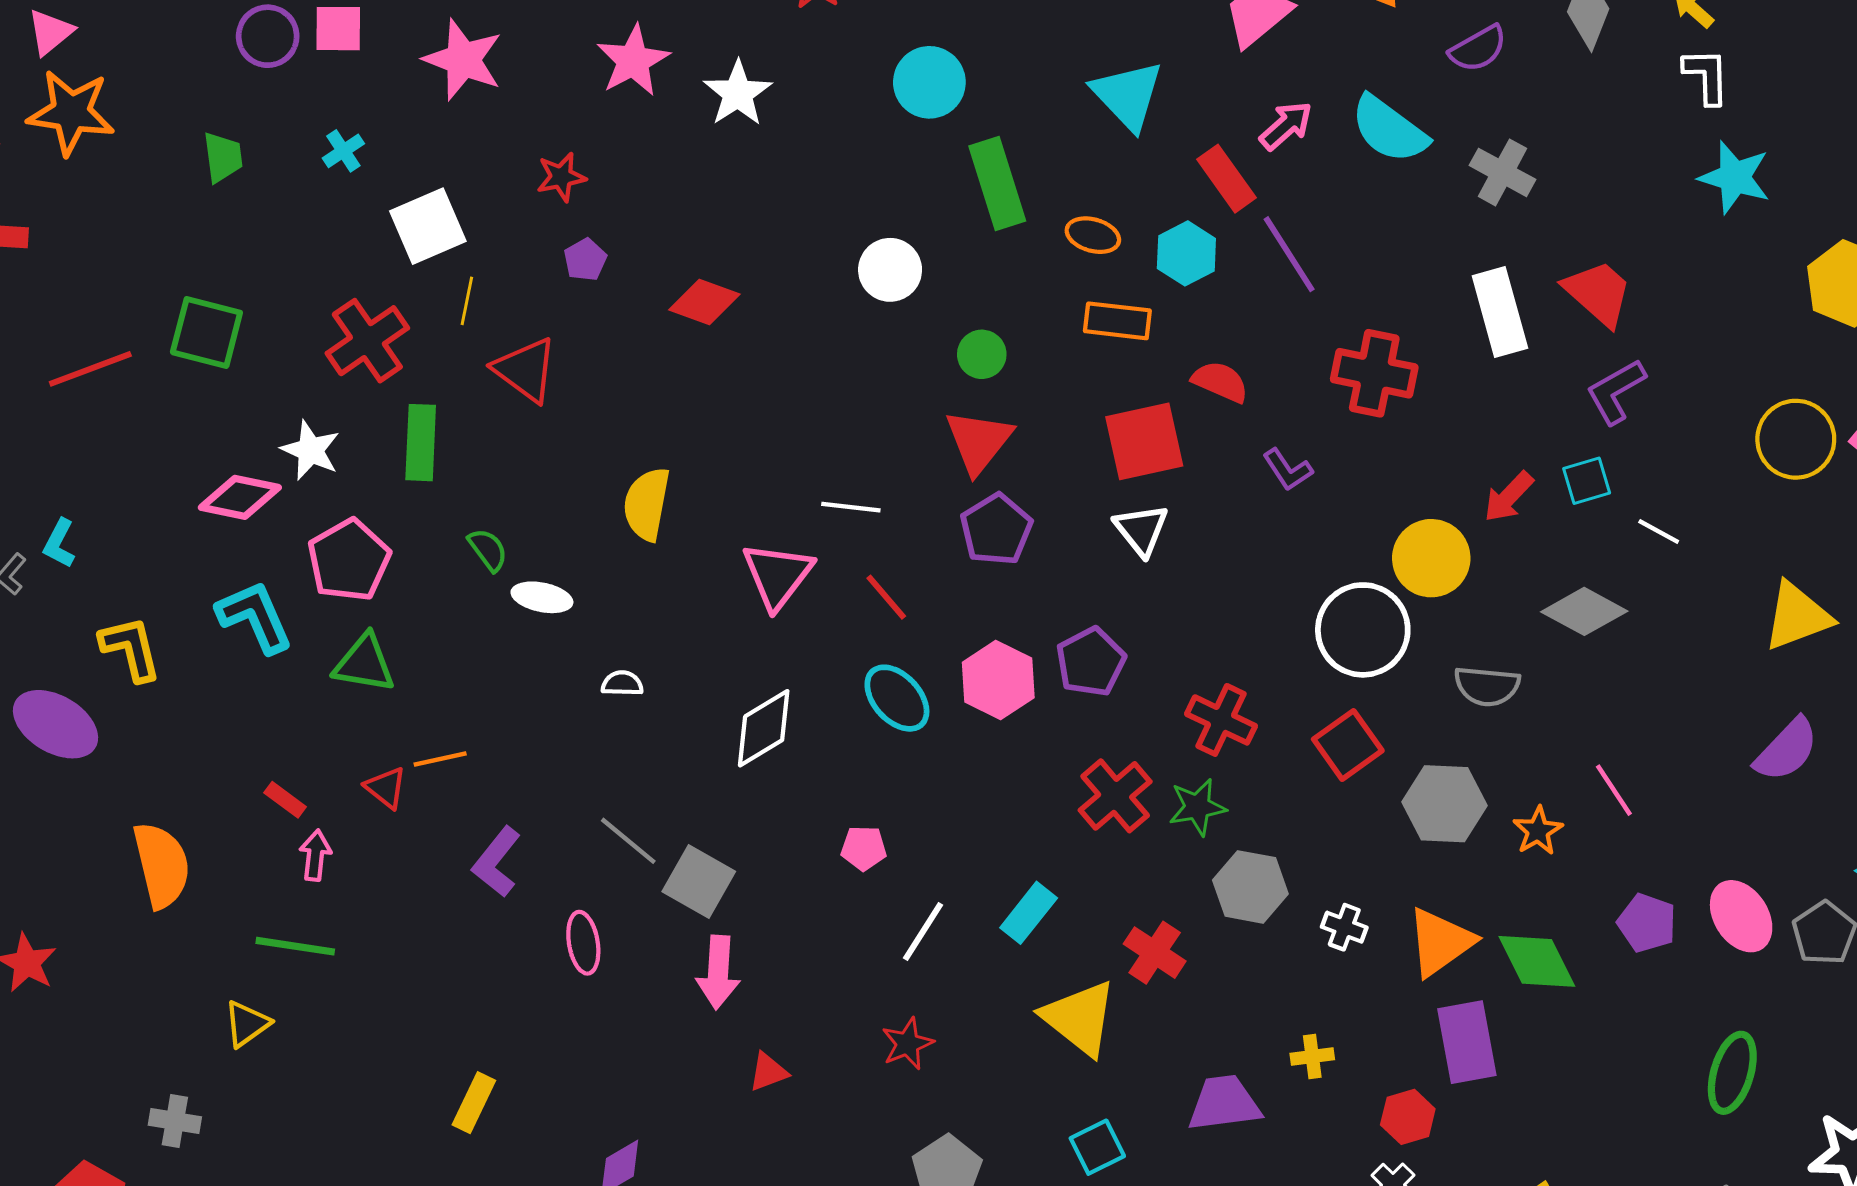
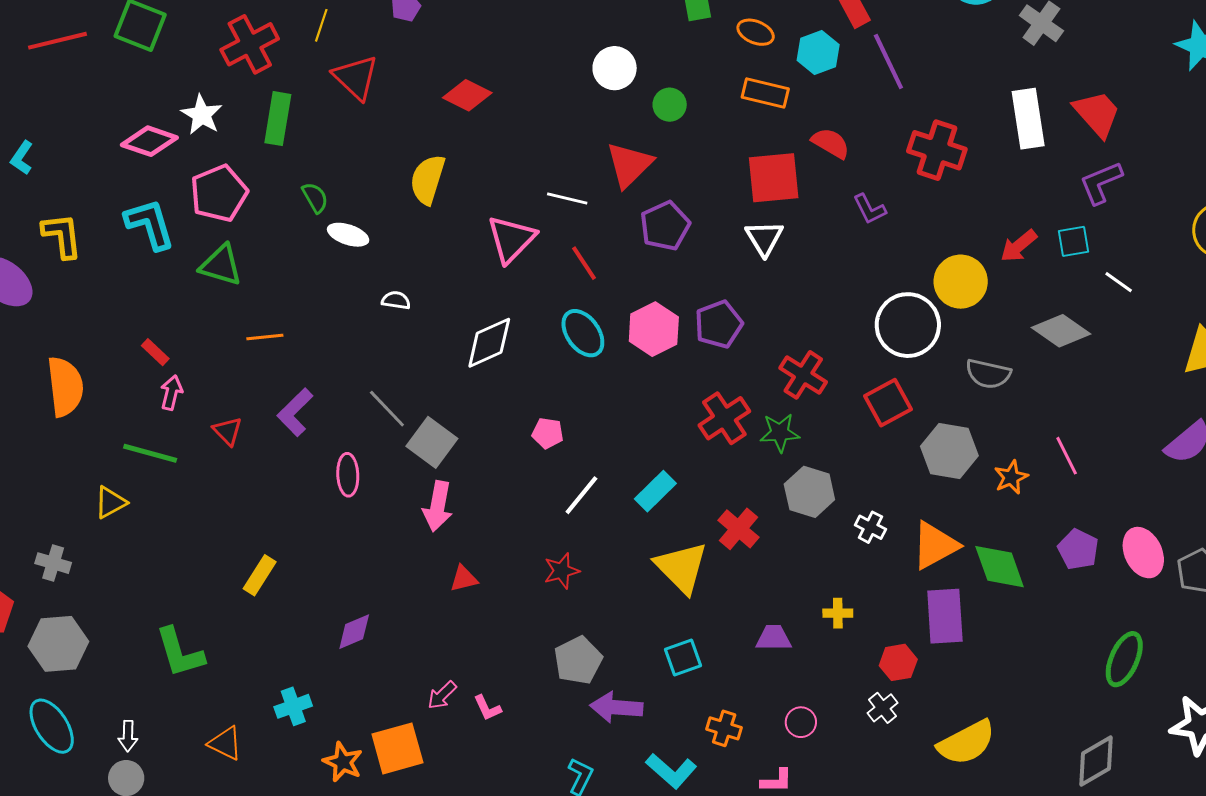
white circle: (890, 270) -> (615, 68), moved
red diamond: (704, 302) -> (467, 95), moved
red triangle: (979, 441) -> (629, 165), moved
red triangle: (386, 788) -> (228, 431), moved
purple trapezoid: (1224, 1103) -> (774, 638), size x0.7

